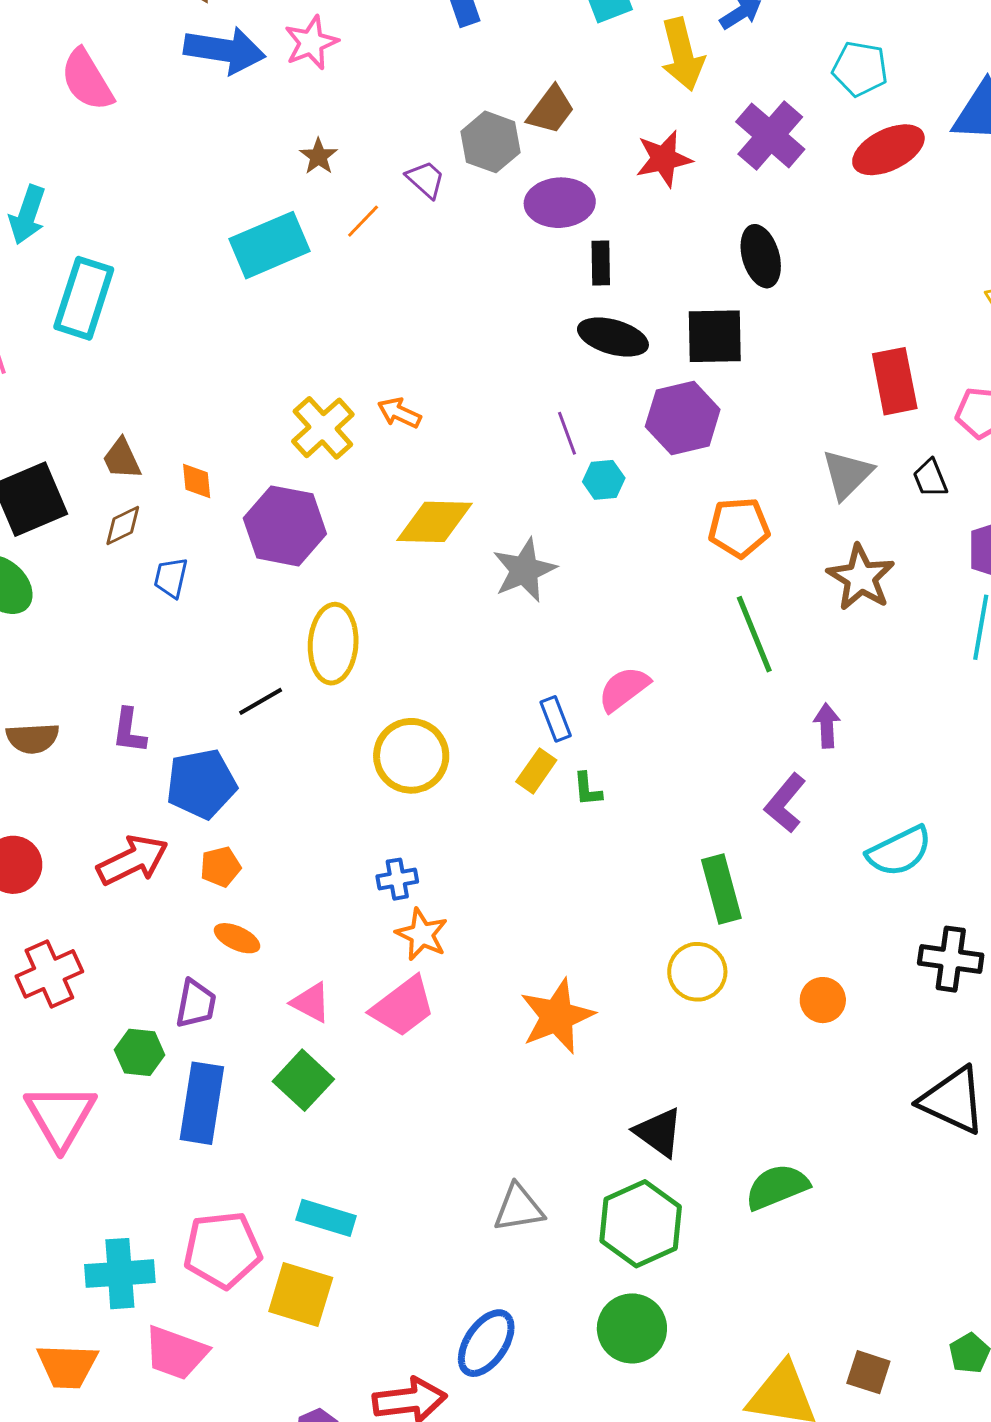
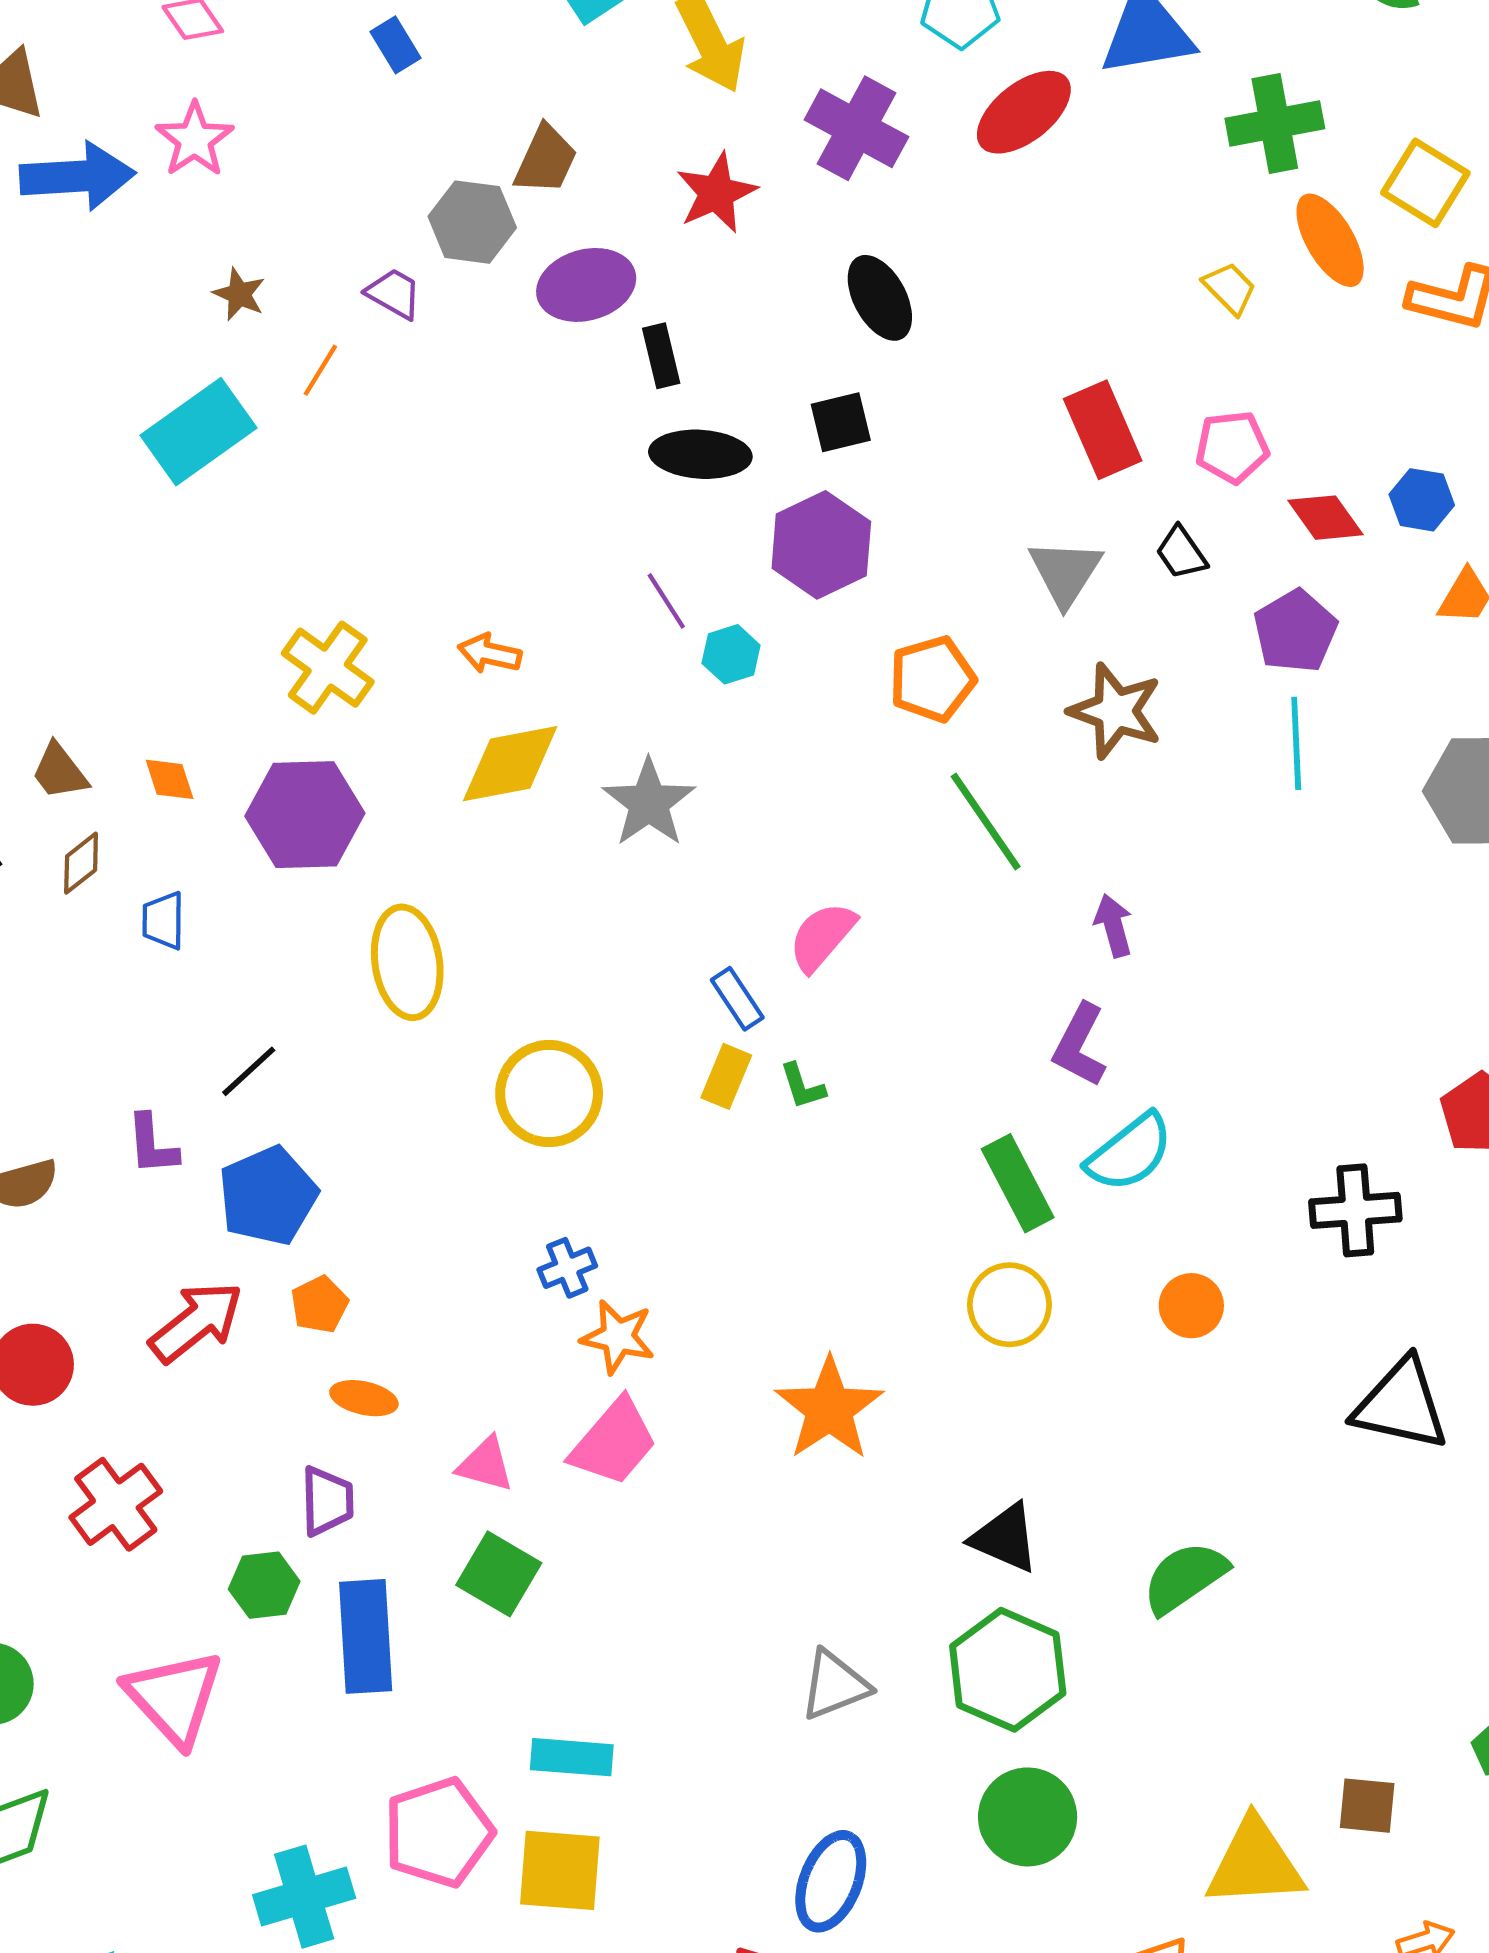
black square: (715, 336) -> (841, 422), size x0.7
orange arrow: (399, 413) -> (490, 653), moved
black line: (261, 701) -> (249, 1071), moved
cyan semicircle: (899, 851) -> (1130, 1153), moved

